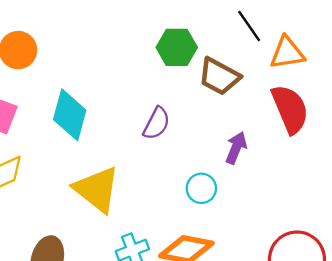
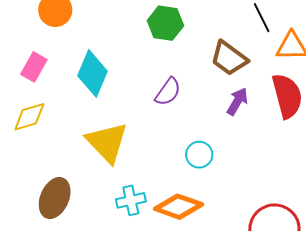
green hexagon: (177, 47) -> (165, 23), moved
purple arrow: (236, 148) -> (237, 101), moved

